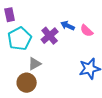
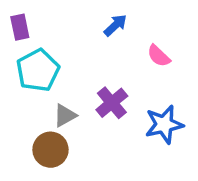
blue arrow: (68, 26) -> (115, 25), moved, turned 112
purple cross: (50, 36) -> (112, 103), moved

